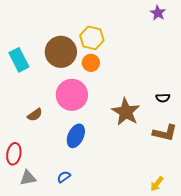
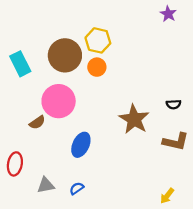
pink circle: (72, 95) -> (59, 101), moved
blue semicircle: (64, 177) -> (77, 188), moved
gray triangle: (28, 178) -> (46, 185), moved

